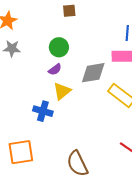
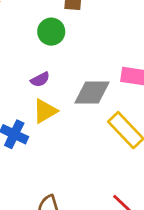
green circle: (59, 47) -> (51, 32), moved

